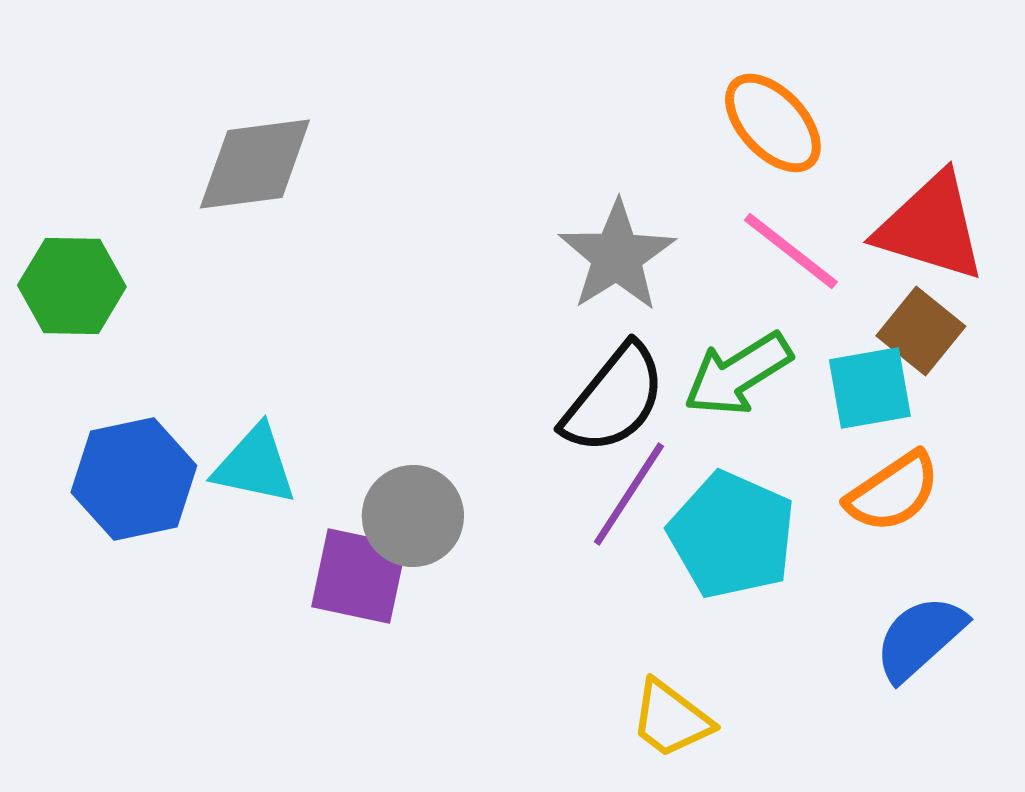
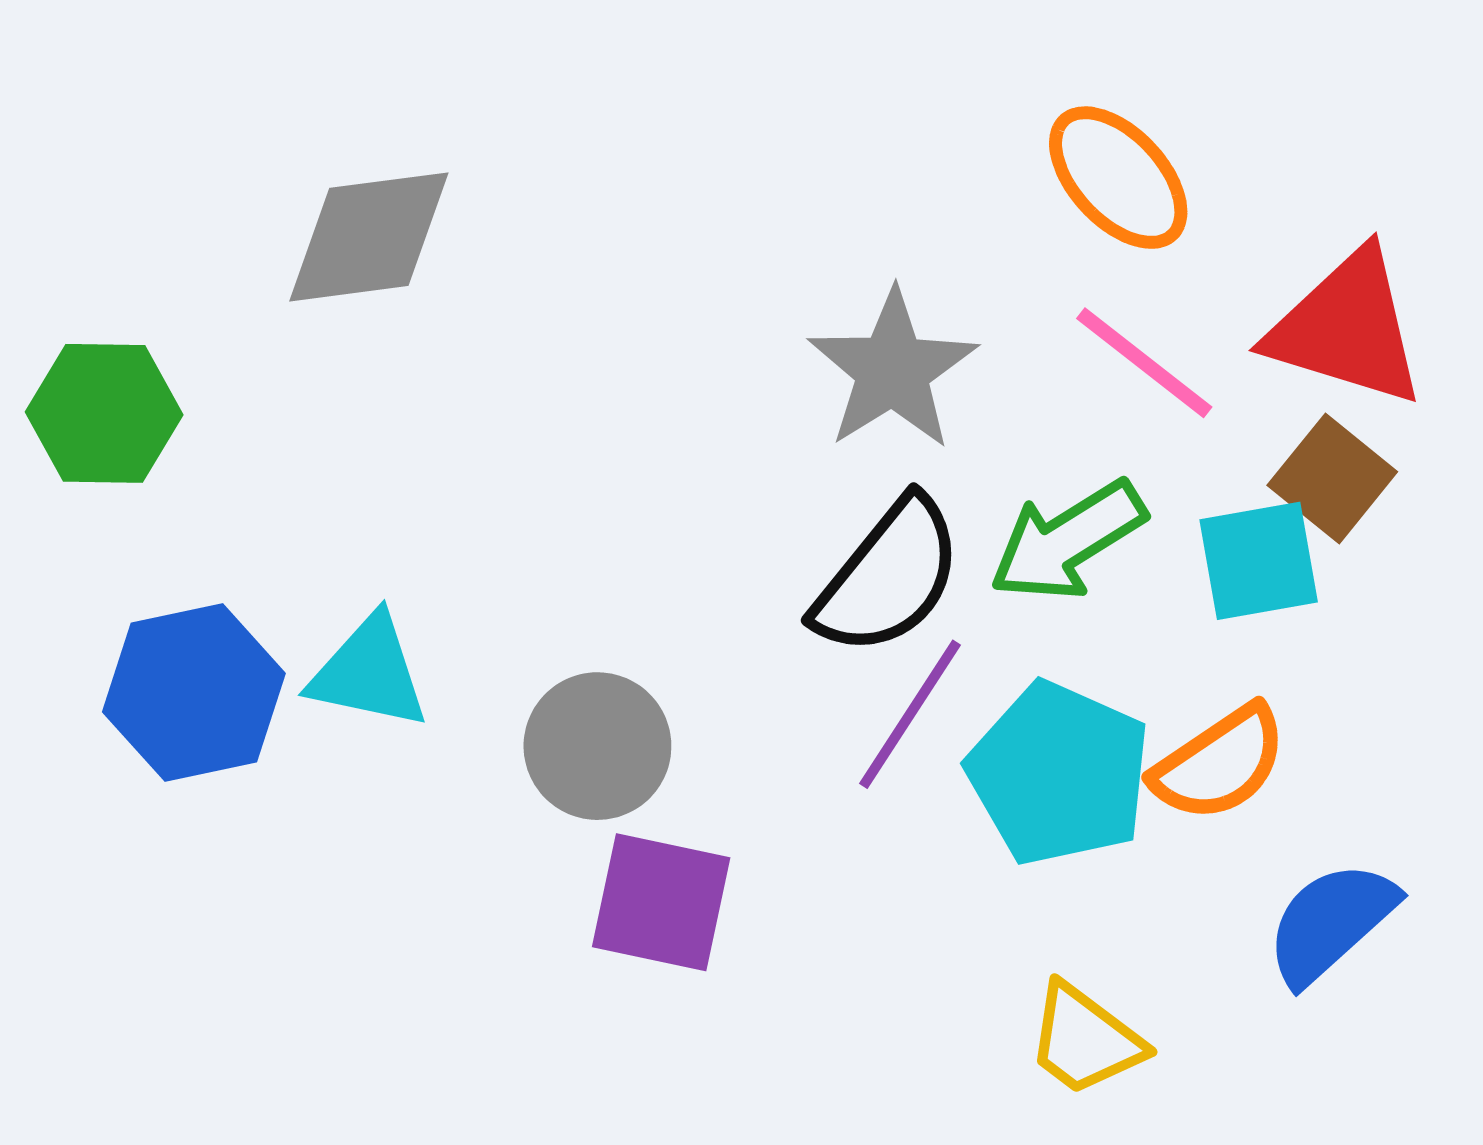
orange semicircle: (893, 492) -> (1219, 763), moved
purple square: (359, 576) -> (661, 902), moved
yellow trapezoid: (671, 719) -> (1085, 1040), moved

